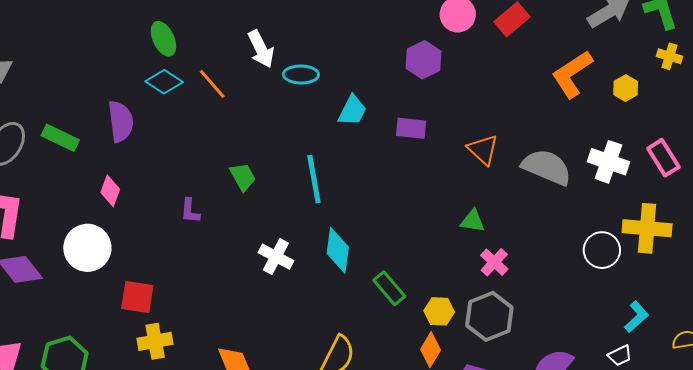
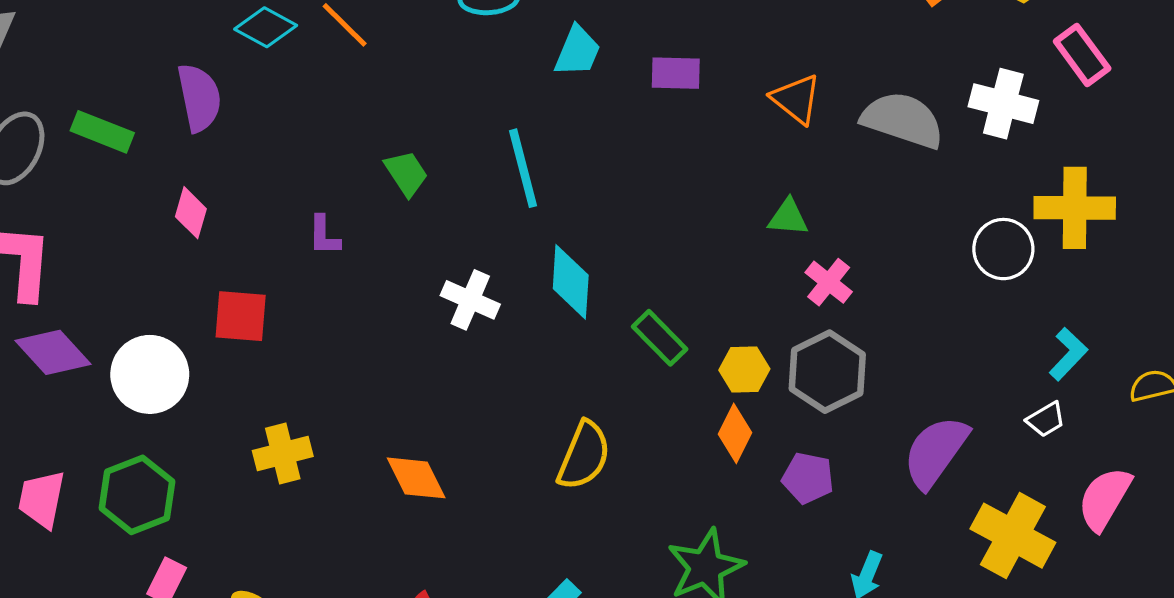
pink rectangle: (663, 158) -> (1082, 55), moved
white circle: (87, 248) -> (150, 374), moved
red square: (137, 297) -> (241, 316), moved

